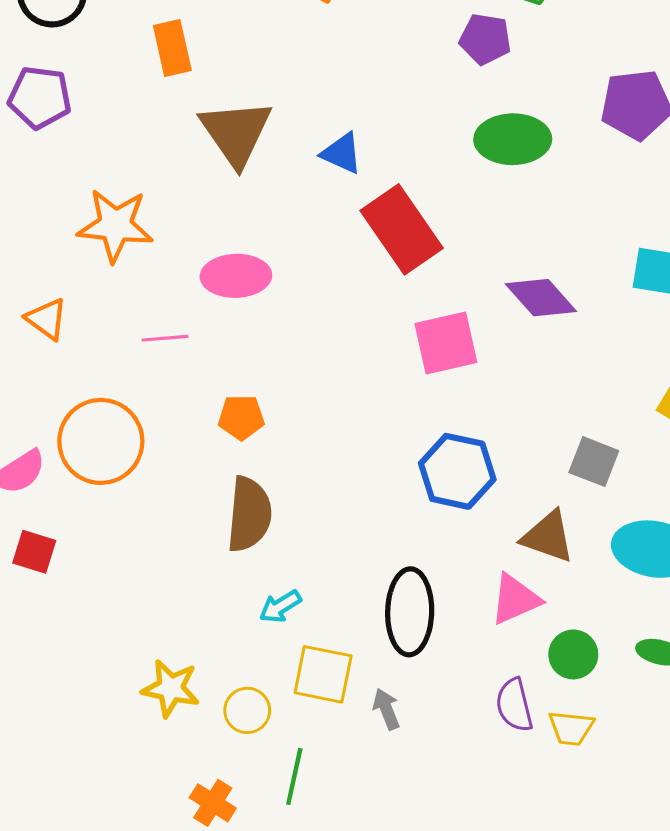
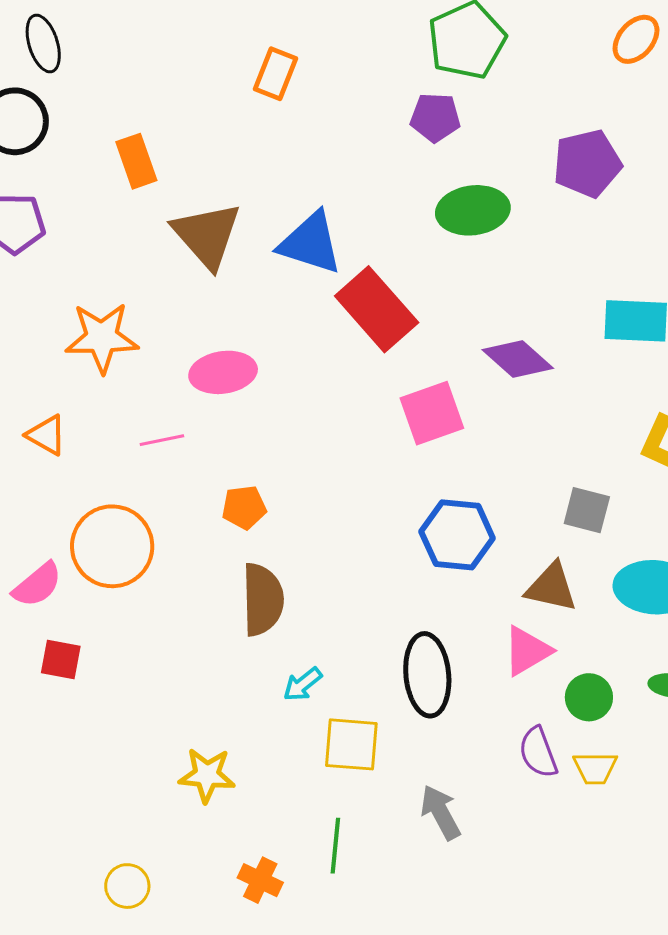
blue triangle: (342, 153) -> (311, 243), size x1.6
gray arrow: (386, 709) -> (440, 812), moved, size x1.4
yellow circle: (247, 710) -> (127, 886), moved

